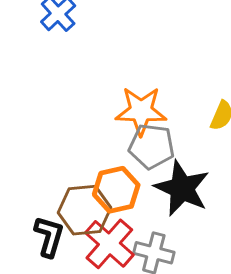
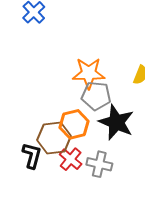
red cross: (109, 244) -> (71, 159), size x0.7

